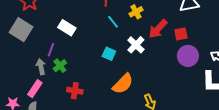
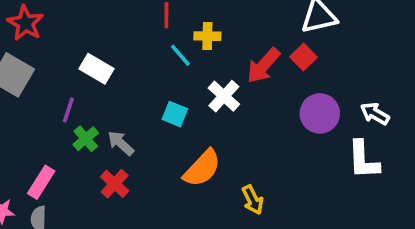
yellow cross: (136, 12) -> (207, 36), moved, turned 32
red square: (181, 34) -> (303, 57), moved, turned -32
gray arrow: (41, 67) -> (121, 143), moved, turned -35
red cross: (75, 91) -> (115, 184), turned 35

